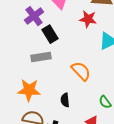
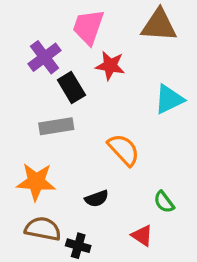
red star: (88, 19) -> (110, 66), moved
black semicircle: (65, 100) -> (97, 199), turned -104

